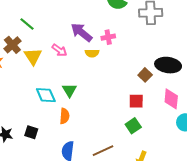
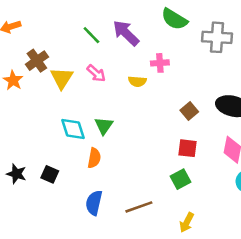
green line: (27, 24) -> (91, 35), moved
purple arrow: (81, 32) -> (126, 33), moved
brown square: (145, 75) -> (189, 111), moved

